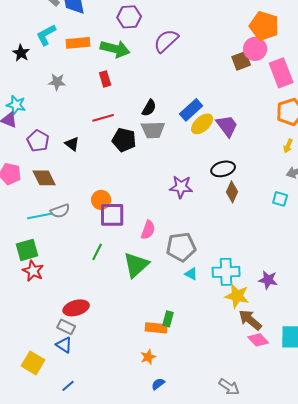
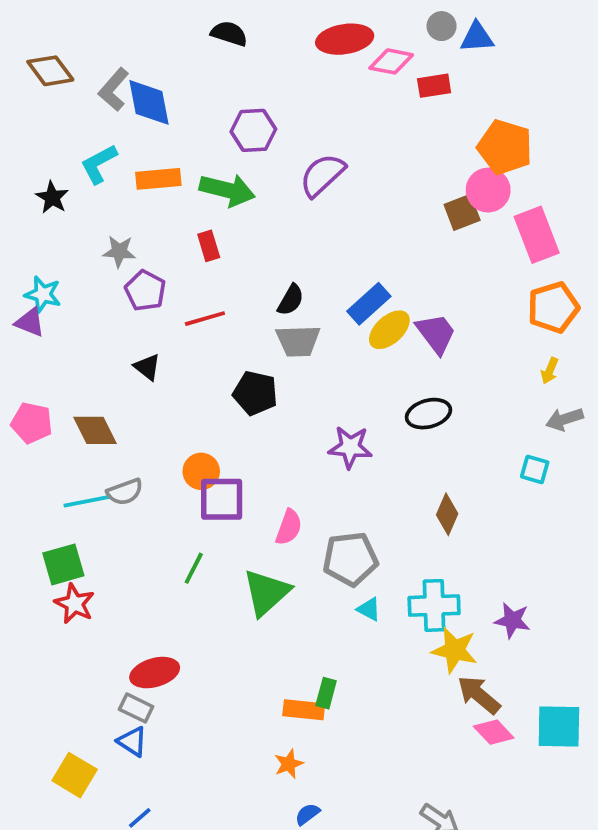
black pentagon: (124, 140) -> (255, 393), moved
purple pentagon: (38, 141) -> (145, 291), moved
brown diamond: (232, 192) -> (447, 514), moved

